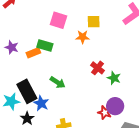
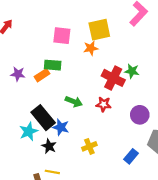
yellow square: (94, 22) -> (99, 30), size x1.5
red cross: (98, 68) -> (113, 78), size x1.5
green star: (114, 78) -> (132, 71), moved
red star: (105, 112) -> (104, 104), moved

